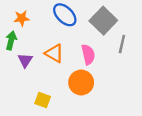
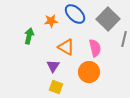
orange star: (22, 18) -> (51, 21), moved
purple triangle: (25, 60) -> (53, 66), moved

